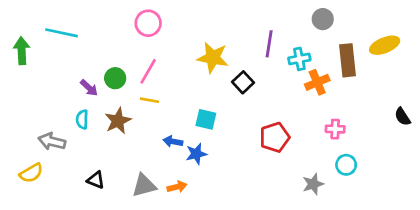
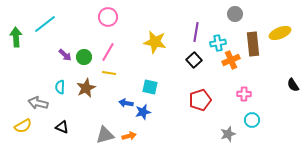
cyan line: (62, 33) -> (45, 24), turned -50
black square: (243, 82) -> (194, 60), moved
purple arrow: (89, 88) -> (65, 55), moved
black triangle: (96, 180) -> (62, 127), moved

